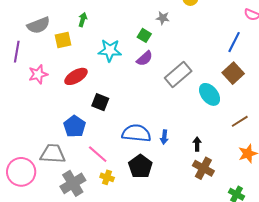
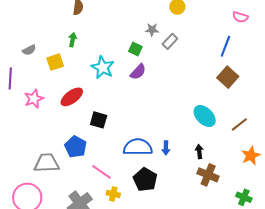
gray semicircle: (38, 25) -> (29, 50), size x0.6
cyan star: (110, 50) -> (103, 67), turned 30
gray rectangle: (178, 74) -> (170, 41), moved, size x0.6
cyan ellipse: (210, 94) -> (205, 116), moved
gray trapezoid: (53, 154) -> (47, 163), moved

